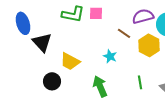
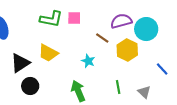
black triangle: (42, 42) -> (20, 63), moved, turned 40
yellow trapezoid: (70, 61) -> (48, 53), moved

